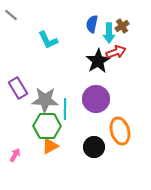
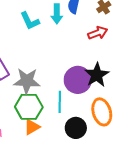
cyan arrow: (109, 33) -> (57, 14), moved
black star: (98, 61) -> (97, 75), moved
cyan line: (65, 109) -> (60, 102), moved

